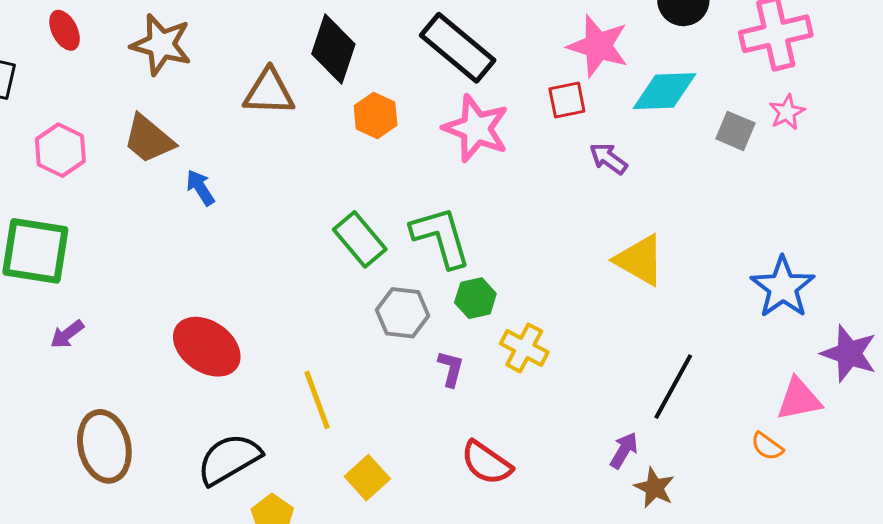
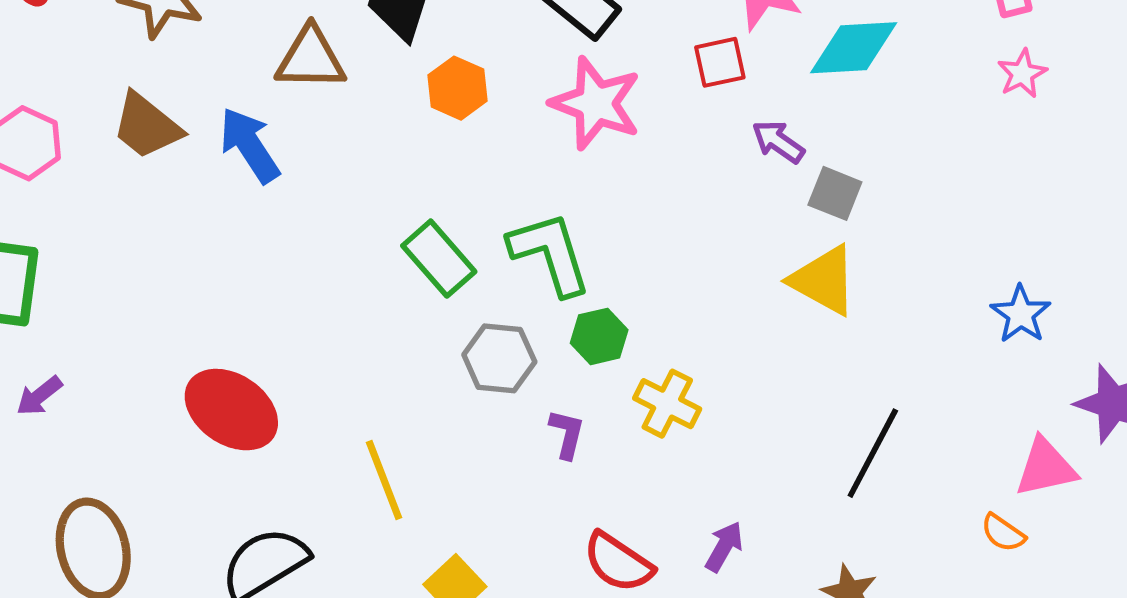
gray square: (735, 131) -> (835, 193), moved
blue arrow: (200, 188) -> (250, 145), moved, size x1.5
blue star: (783, 287) -> (1021, 314), size x0.7
purple arrow: (624, 450) -> (724, 547), moved

